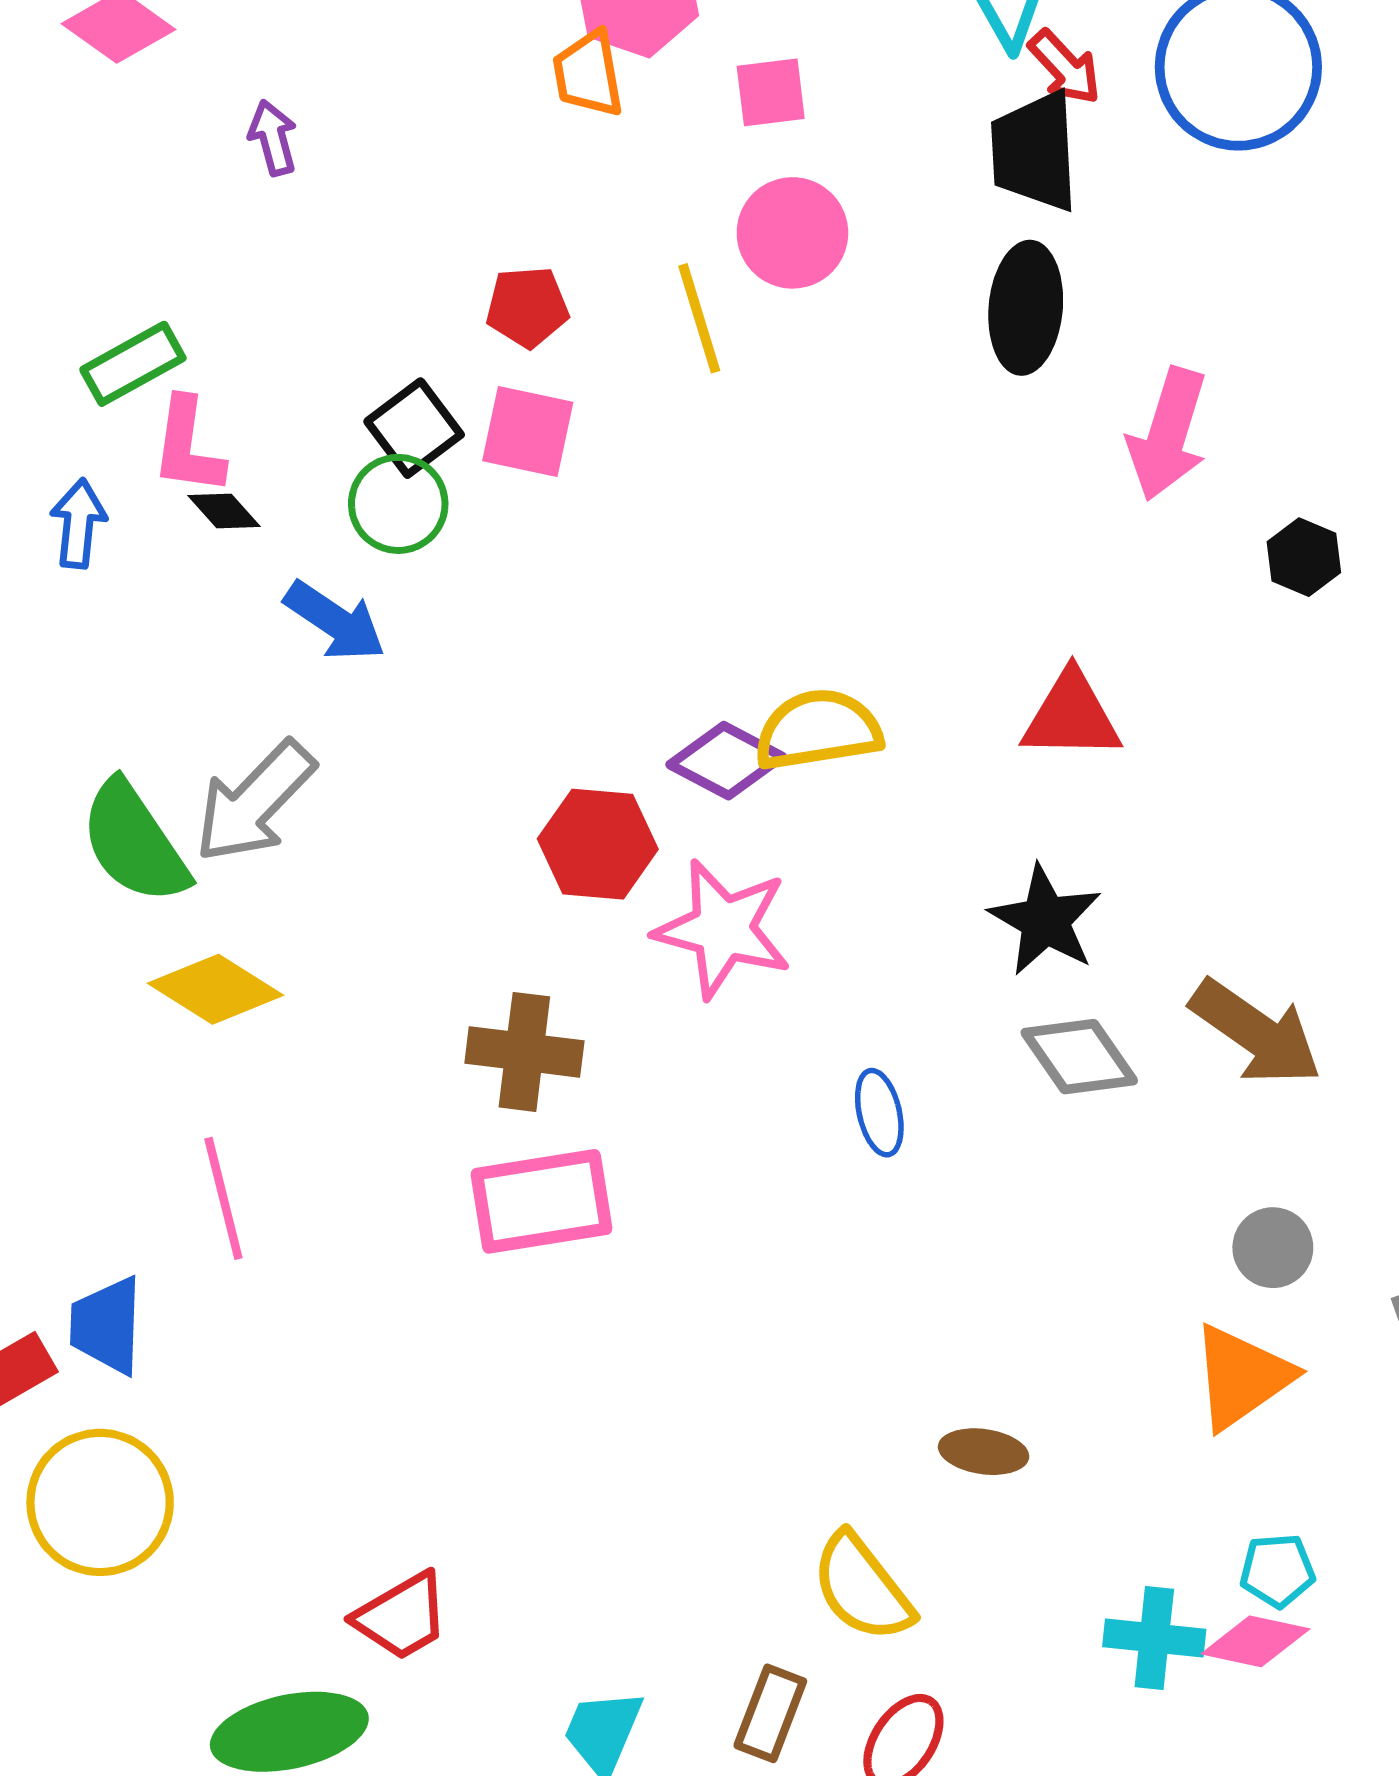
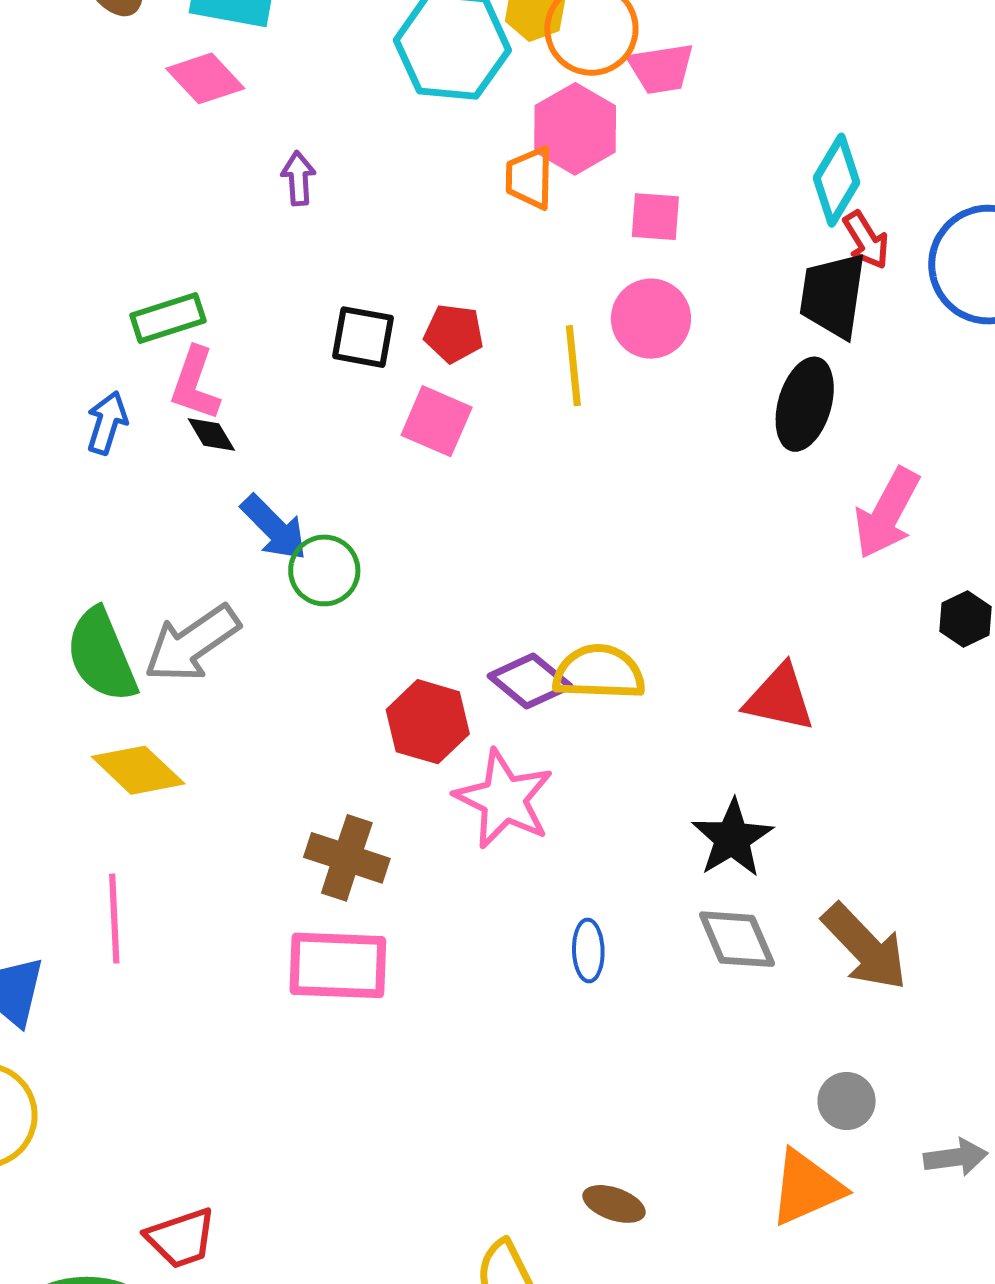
black square: (414, 428) -> (363, 337), moved, turned 36
green circle: (398, 504) -> (324, 570), moved

